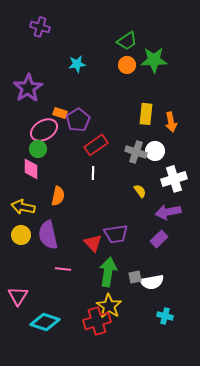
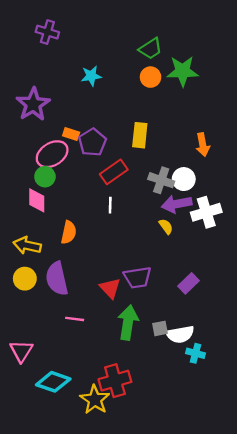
yellow rectangle: (146, 114) -> (140, 135), moved
purple arrow: (168, 212) -> (177, 204), moved
yellow star: (109, 306) -> (95, 400), moved
cyan cross: (165, 316) -> (196, 353), moved

